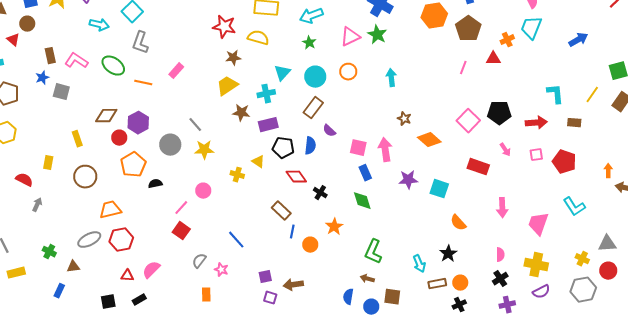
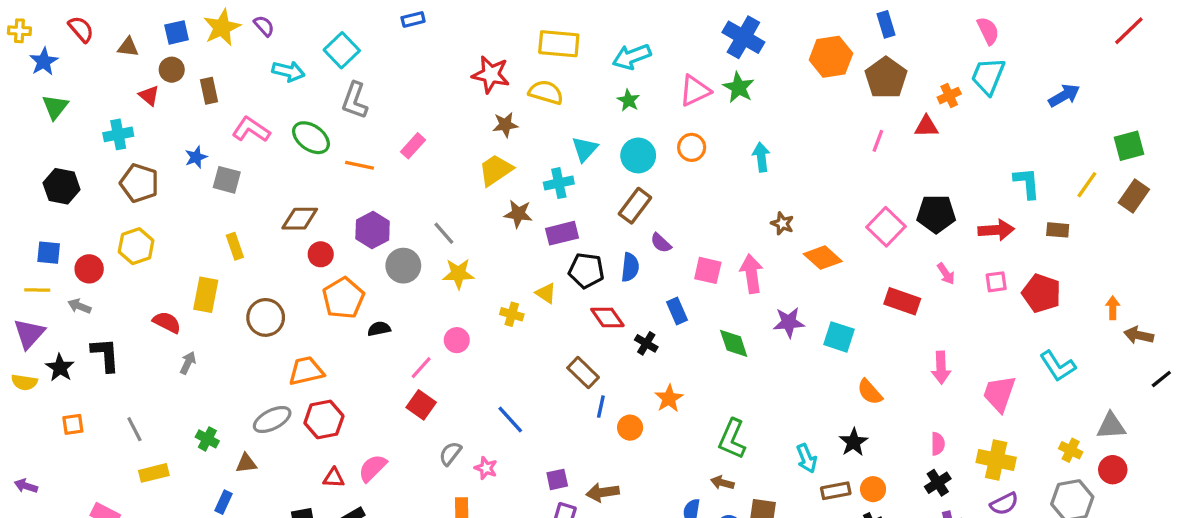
brown rectangle: (50, 56) -> (209, 91), moved
purple hexagon: (138, 123) -> (373, 230), moved
yellow rectangle: (77, 139) -> (235, 246), moved
yellow rectangle: (48, 163) -> (206, 295), size x1.5
blue rectangle: (365, 173) -> (677, 311), moved
green diamond: (362, 201) -> (734, 343), moved

